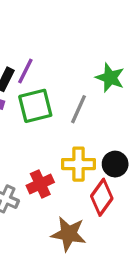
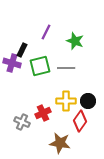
purple line: (25, 71) -> (46, 32), moved
green star: (110, 78) -> (75, 41), moved
gray line: (79, 109) -> (66, 68), turned 66

